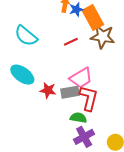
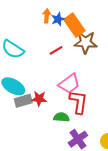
gray rectangle: (70, 92) -> (23, 101), moved
green semicircle: (78, 118) -> (61, 117), moved

